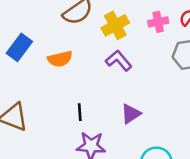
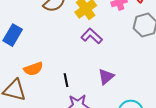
orange semicircle: (60, 59) -> (33, 69), moved

